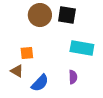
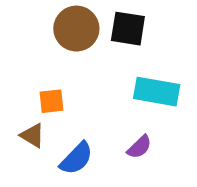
purple semicircle: (73, 77) -> (139, 147), turned 48

